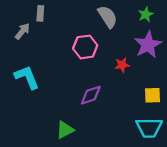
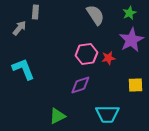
pink hexagon: (85, 47) -> (86, 54), moved
cyan trapezoid: (149, 128) -> (107, 114), moved

